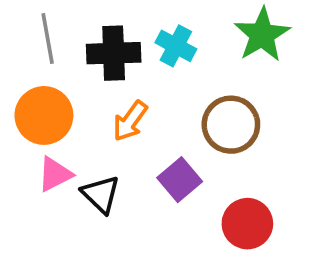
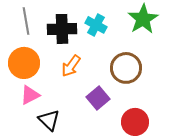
black triangle: (101, 194) -> (49, 120), moved

